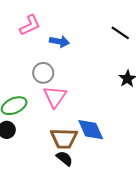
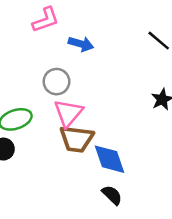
brown trapezoid: (64, 138) -> (77, 139), moved
black semicircle: (64, 158) -> (112, 195), moved

